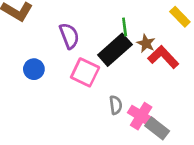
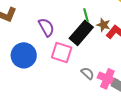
blue circle: (34, 69) -> (24, 55), size x1.6
gray semicircle: (116, 105) -> (88, 73), turned -32

